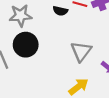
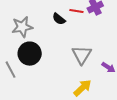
black semicircle: (60, 11) -> (59, 19), turned 32

